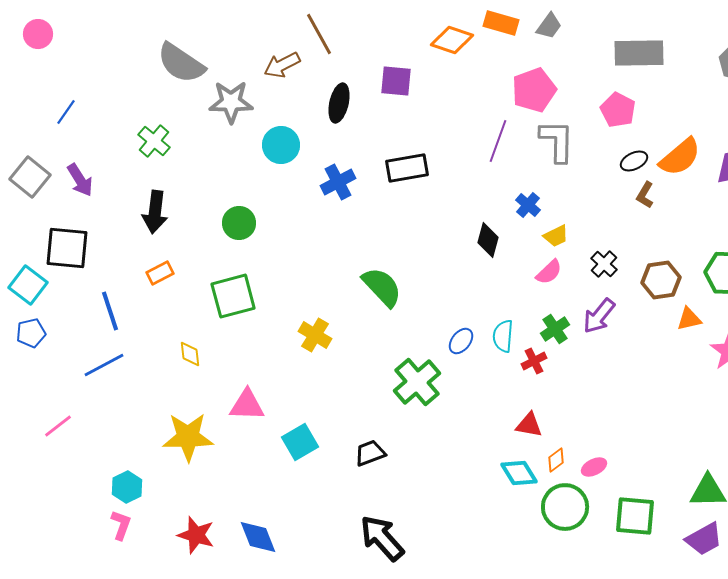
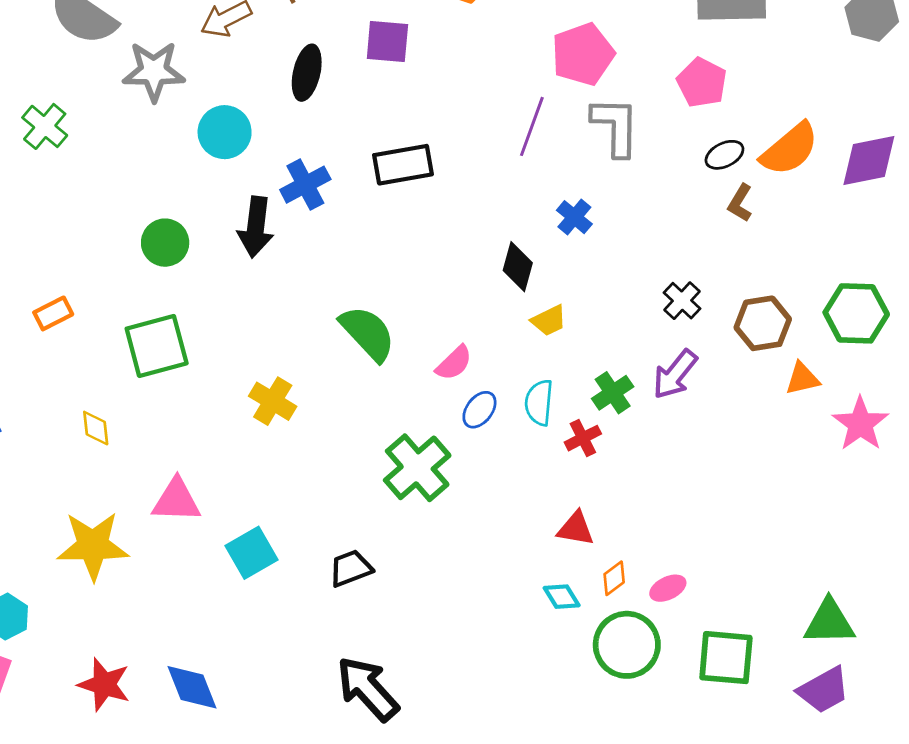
black arrow: (155, 212) -> (256, 227), moved
yellow trapezoid: (556, 236) -> (549, 320), moved
pink semicircle: (549, 272) -> (454, 363), moved
cyan diamond: (519, 473) -> (562, 597), size x0.7

